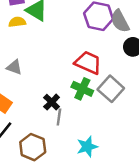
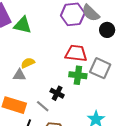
yellow semicircle: (17, 22) -> (28, 63), moved
gray line: (59, 117) -> (43, 106), moved, turned -40

